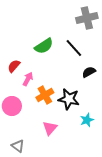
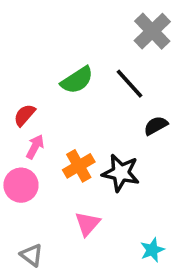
gray cross: (87, 18) -> (152, 31), turned -30
pink arrow: (28, 79) -> (35, 147), moved
cyan star: (87, 120) -> (152, 250), moved

